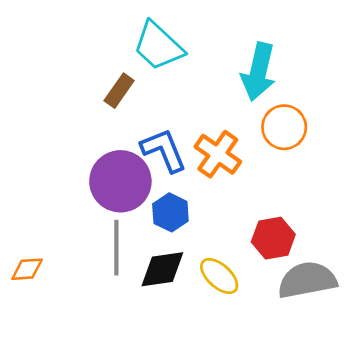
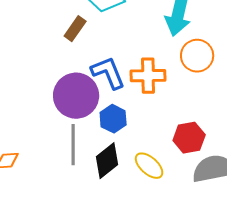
orange cross: (218, 154) -> (148, 76), turned -36
black diamond: (162, 269) -> (107, 161), turned -30

